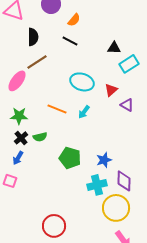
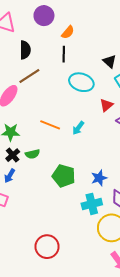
black line: (70, 41) -> (64, 54), turned 63
black triangle: (114, 48) -> (109, 61), turned 40
cyan ellipse: (82, 82) -> (81, 82), moved

